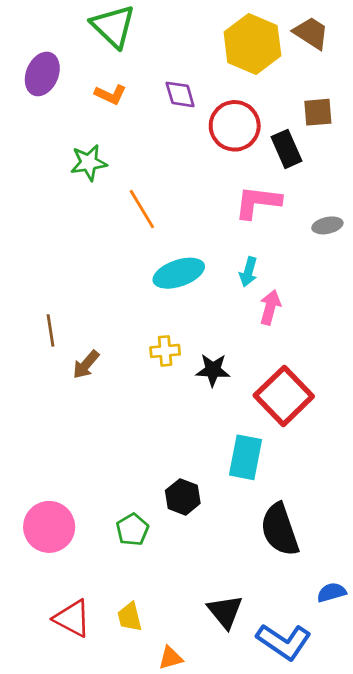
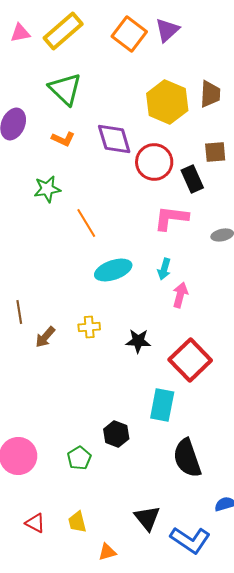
brown trapezoid: (311, 33) -> (210, 94), turned 60
purple diamond: (180, 94) -> (114, 139), size x1.5
yellow cross: (165, 351) -> (89, 327), moved
red triangle: (72, 618) -> (35, 523), size x0.7

